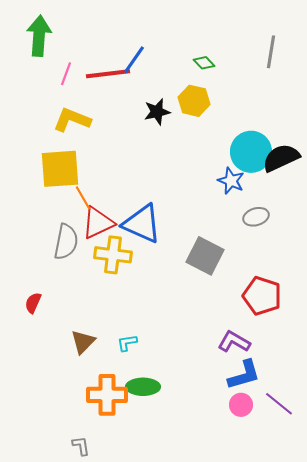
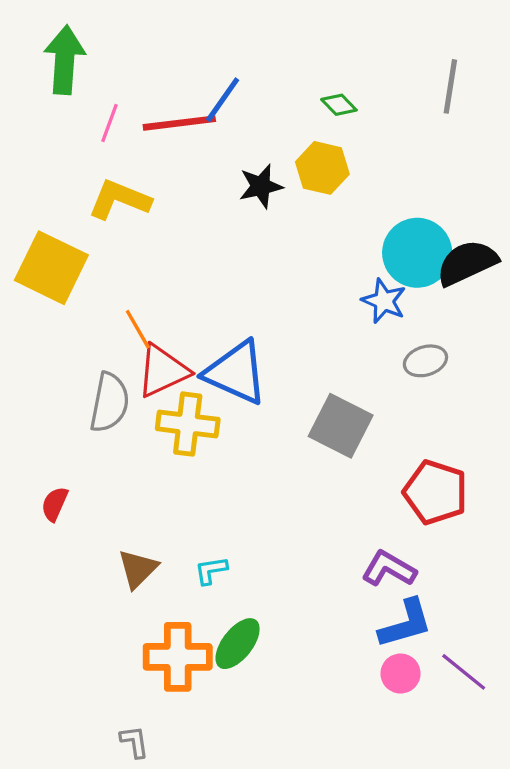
yellow square: (60, 169) -> (51, 268), moved, turned 30
green ellipse: (143, 387) -> (238, 644), turned -52

